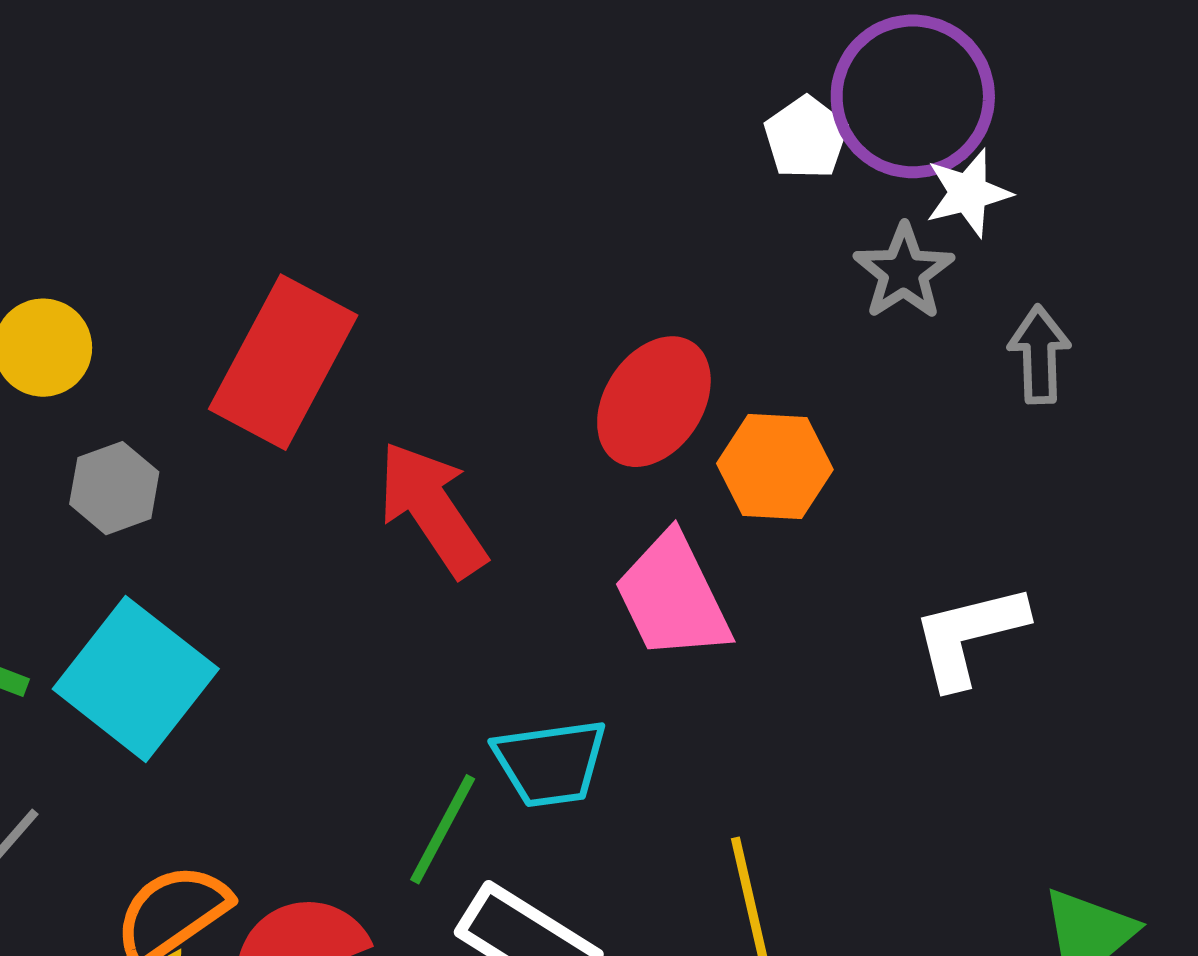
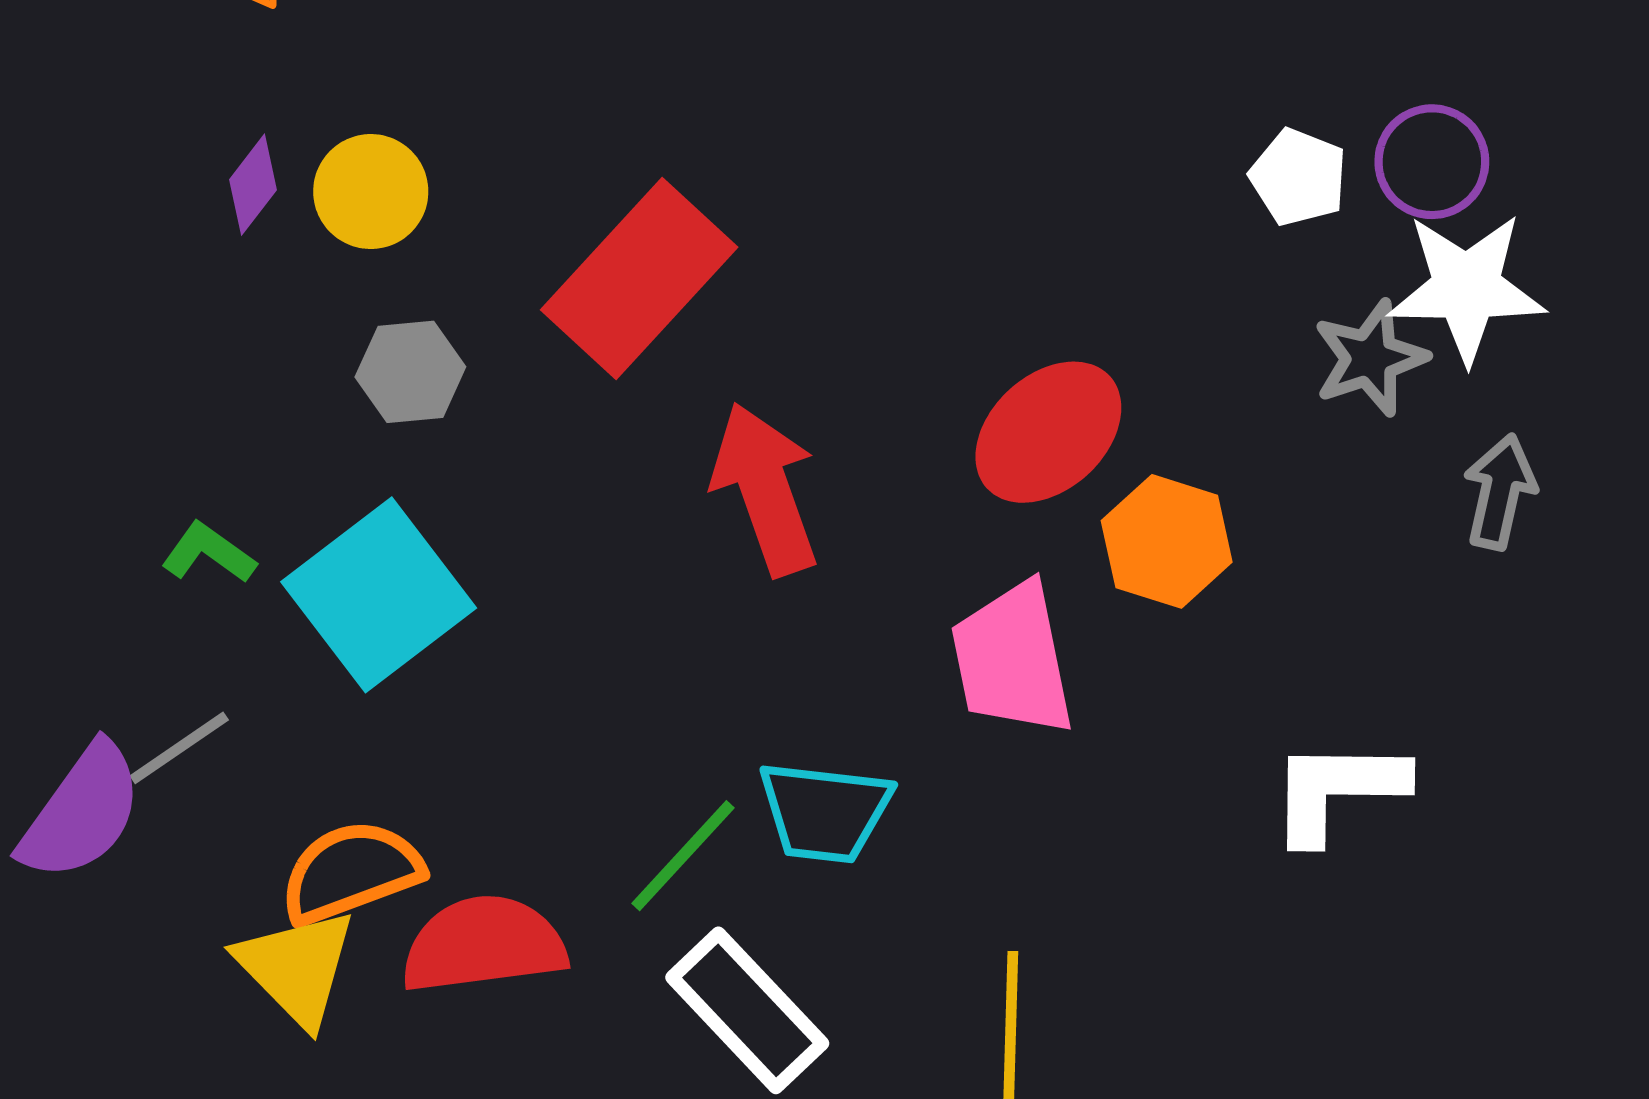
purple circle: (913, 96) -> (1432, 162), size x0.6
white pentagon: (806, 138) -> (1298, 177), turned -30
white star: (968, 193) -> (1466, 288), size x1.5

